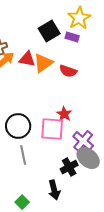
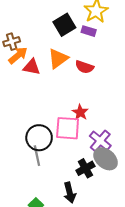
red triangle: (27, 59) -> (32, 67), moved
black circle: (18, 126) -> (39, 138), moved

